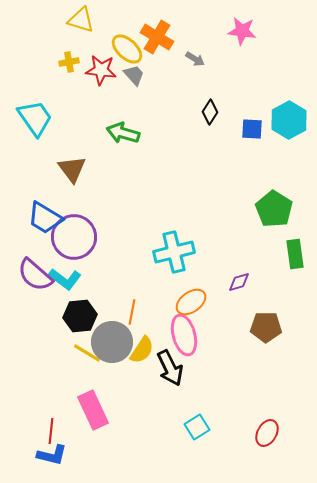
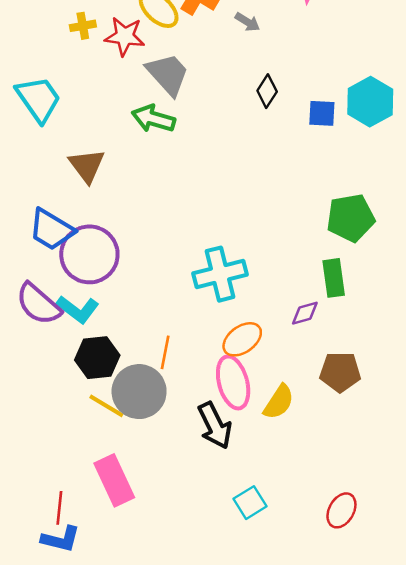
gray trapezoid: (134, 75) -> (168, 74), moved, size x1.6
green pentagon: (274, 209) -> (351, 218), turned 30
green rectangle: (295, 254) -> (334, 278), moved
yellow semicircle: (142, 350) -> (279, 402), moved

